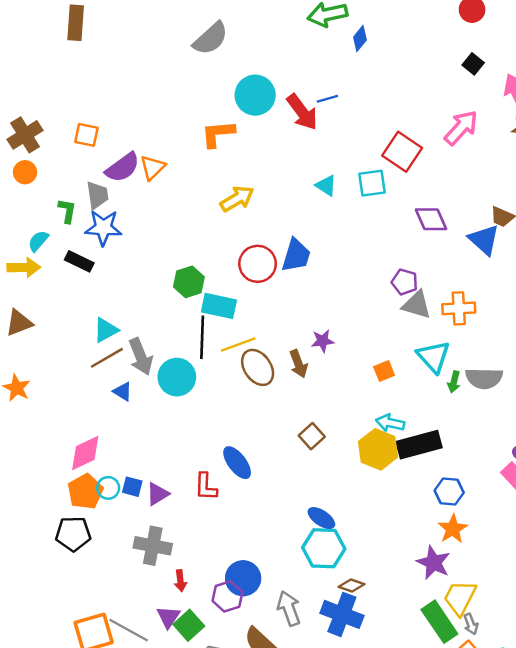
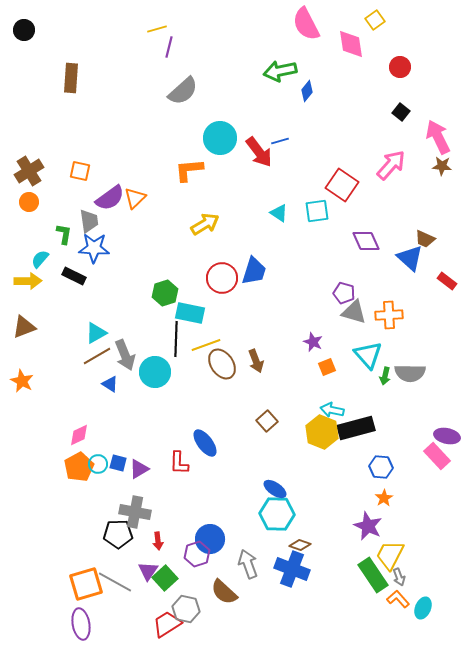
purple star: (323, 341) -> (313, 342), moved, turned 30
pink diamond: (85, 453) -> (79, 435), size x0.7
orange star: (453, 529) -> (384, 498), size x0.7
black pentagon: (73, 534) -> (118, 534), moved

